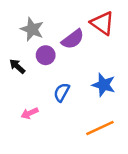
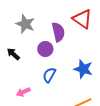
purple semicircle: (73, 39) -> (58, 32), turned -66
purple circle: (46, 55) -> (45, 49), moved

